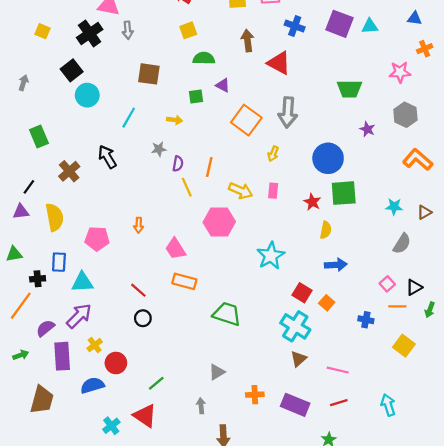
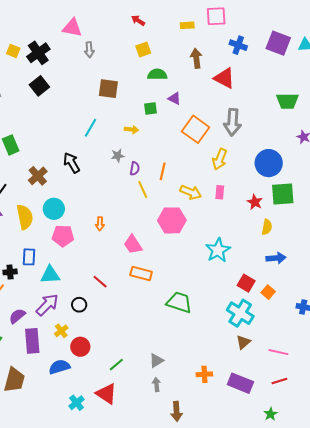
black cross: (90, 33) -> (38, 53), moved
cyan circle: (87, 95) -> (54, 209), moved
yellow arrow: (273, 154) -> (220, 159), size x1.5
black circle: (143, 318) -> (79, 305), moved
gray triangle: (217, 372) -> (156, 360), moved

